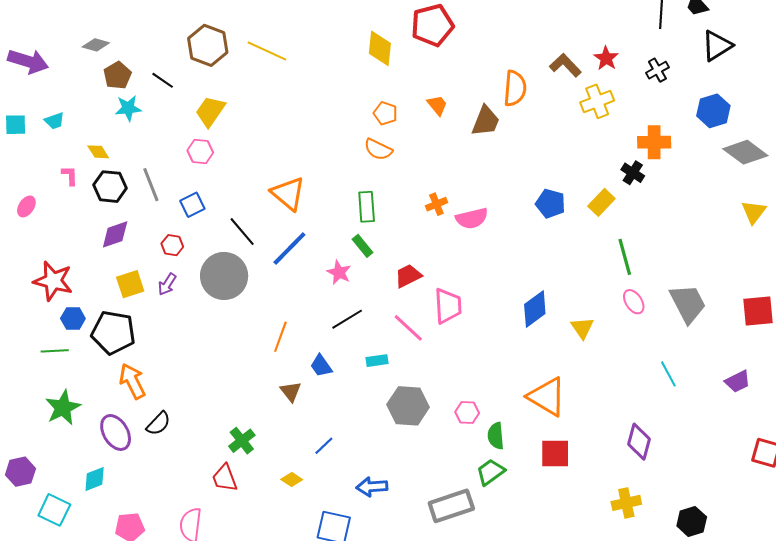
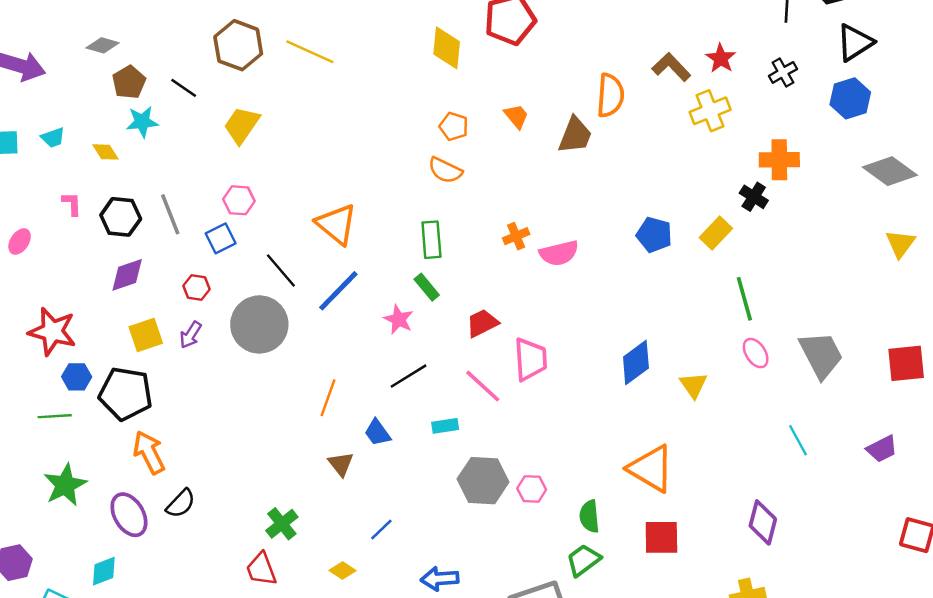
blue hexagon: (713, 111) -> (850, 98), moved
pink hexagon: (200, 151) -> (239, 200), moved
yellow diamond: (98, 152) -> (106, 152), moved
pink hexagon: (467, 413) -> (532, 489), moved

